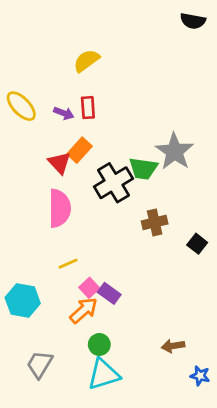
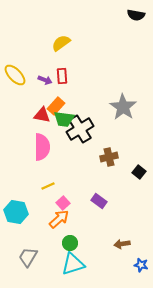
red triangle: (60, 163) -> (42, 115), turned -36
green trapezoid: (143, 169) -> (64, 119), moved
purple rectangle: (109, 293) -> (99, 201), moved

